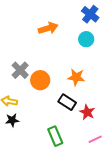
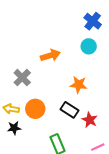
orange arrow: (48, 28) -> (50, 55), moved
orange circle: (40, 80) -> (35, 109), moved

